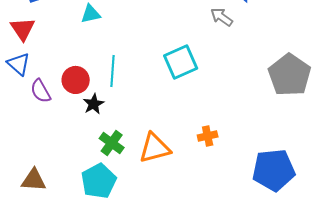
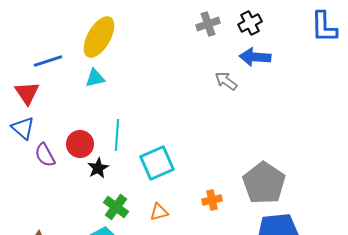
cyan square: (181, 62) -> (157, 163), moved
gray pentagon: (290, 75) -> (264, 183), moved
orange triangle: (155, 148) -> (159, 212), size x0.6

